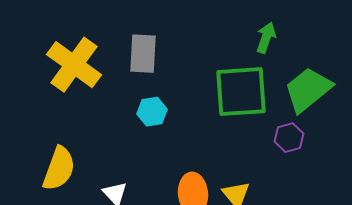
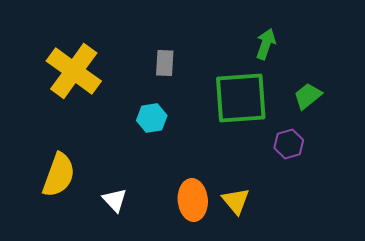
gray rectangle: (143, 54) -> (165, 63), moved, size x0.7
green trapezoid: (308, 90) -> (308, 96), size x0.6

